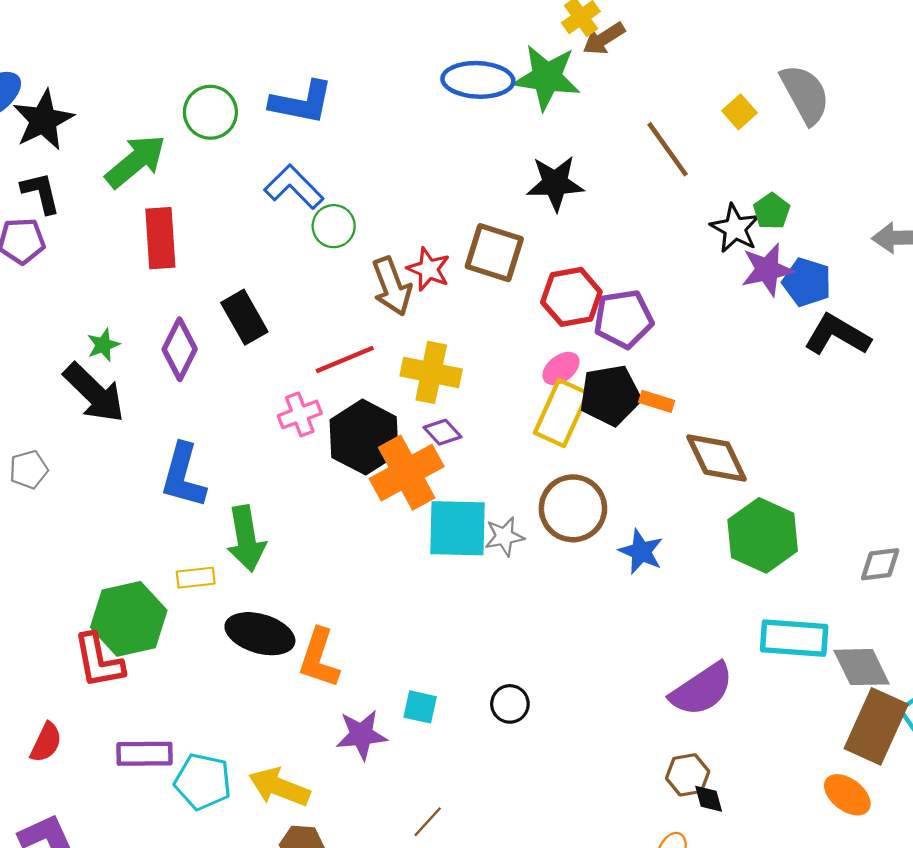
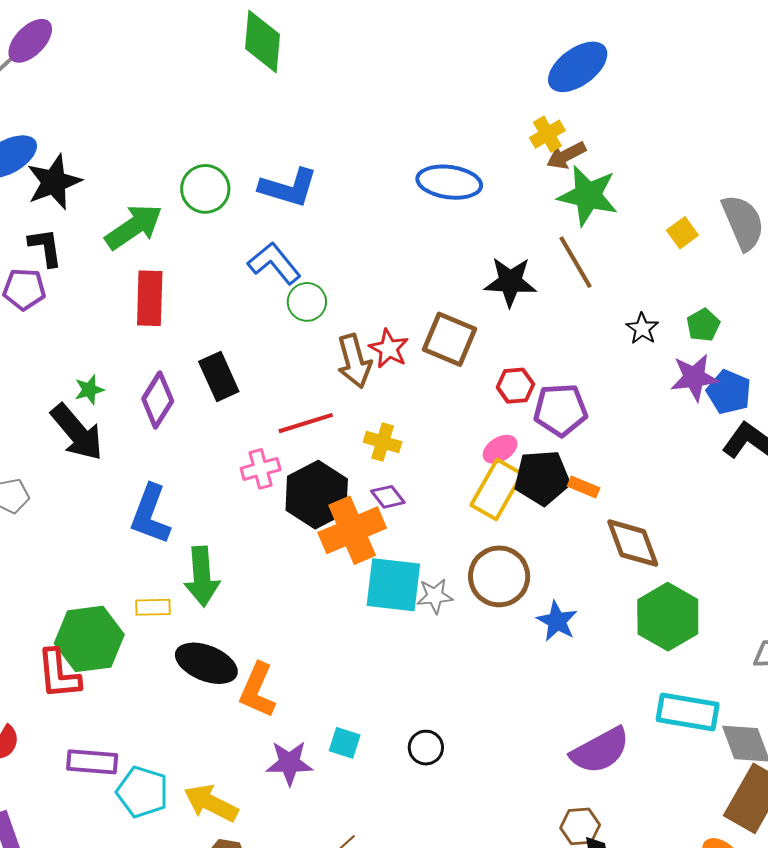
green star: (547, 77) -> (588, 196), moved
brown line: (668, 149) -> (576, 262), moved
black star: (735, 228) -> (642, 328), moved, size x0.7
red hexagon: (571, 297) -> (515, 386), size x0.7
yellow cross: (431, 372) -> (383, 442), size x0.7

